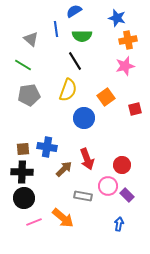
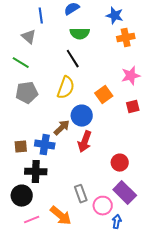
blue line: (56, 29) -> (41, 16), moved
pink star: (125, 66) -> (131, 76), moved
red arrow: (87, 159) -> (85, 142), moved, turned 40
brown arrow: (64, 169) -> (62, 128), moved
black cross: (22, 172) -> (36, 172), moved
pink circle: (108, 186) -> (103, 206), moved
purple rectangle: (127, 195) -> (125, 193), size x1.6
gray rectangle: (83, 196) -> (81, 194), turned 60

